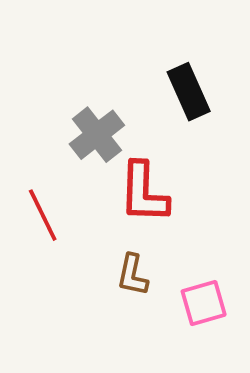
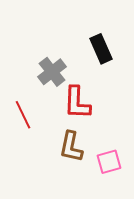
brown L-shape: (132, 275) -> (71, 147), size x1.4

